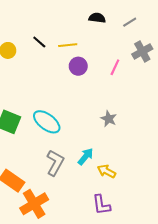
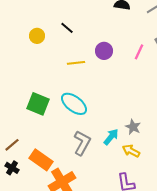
yellow line: (68, 45) -> (76, 63), moved
gray star: (109, 119) -> (133, 127), moved

